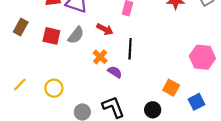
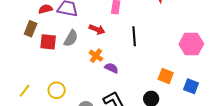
brown rectangle: (21, 27) -> (31, 29), moved
black line: (130, 49) -> (134, 36), moved
blue square: (196, 102) -> (191, 86), turned -35

